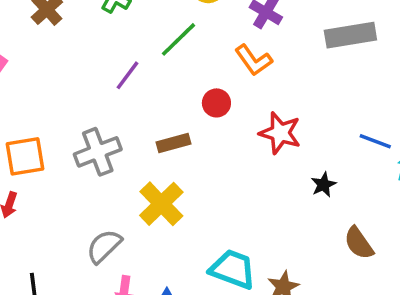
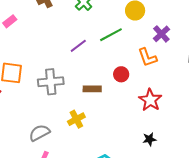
black star: (323, 185) -> (149, 139), moved
yellow cross: (161, 204) -> (76, 119), size x0.7

